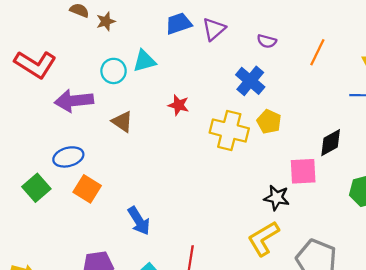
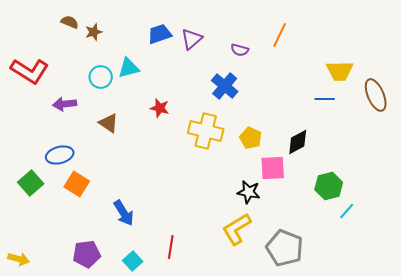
orange line: (317, 52) -> (280, 35), moved
purple arrow: (74, 101) -> (65, 104), size x0.7
yellow pentagon: (269, 122) -> (251, 138), moved

